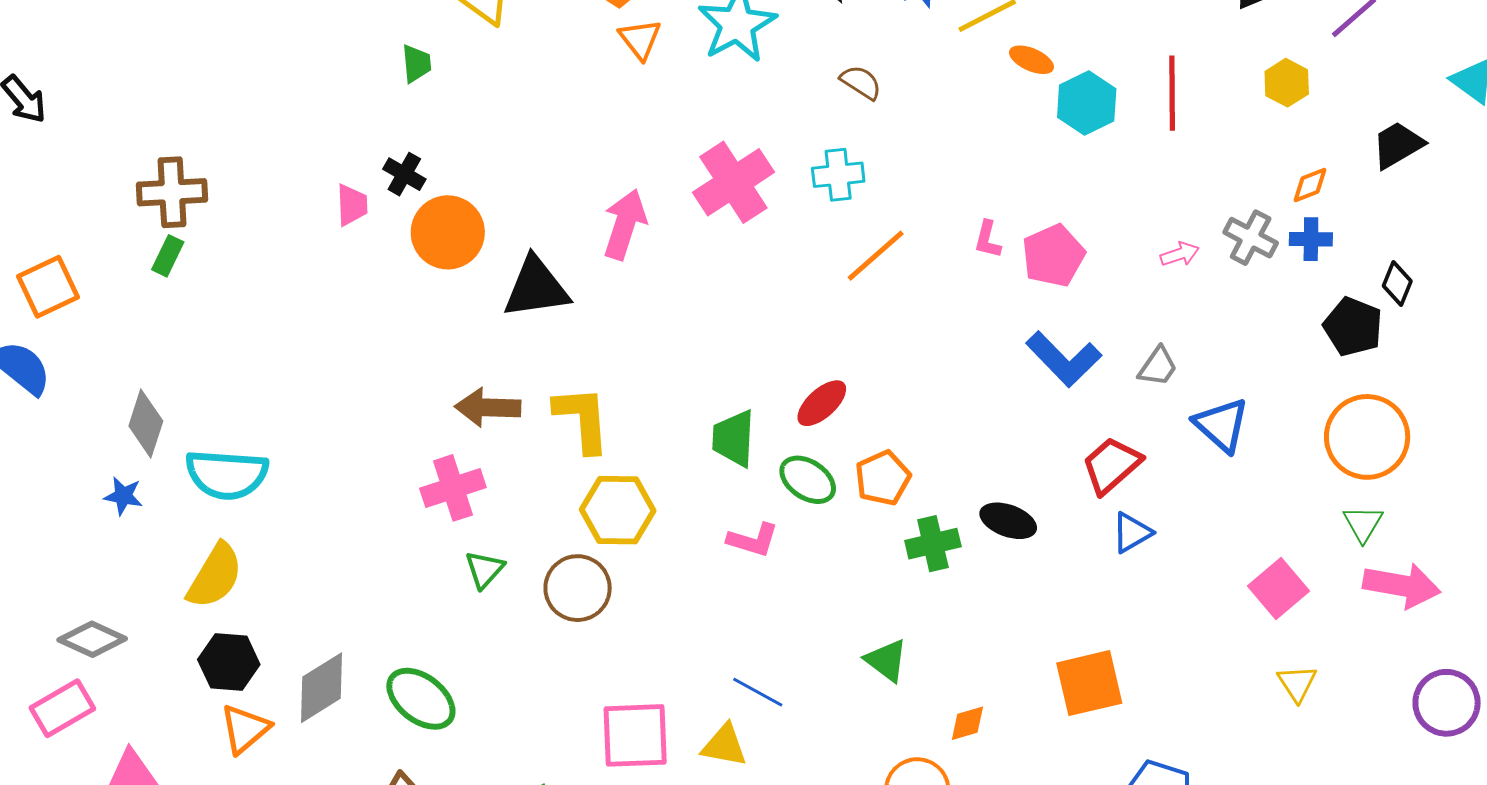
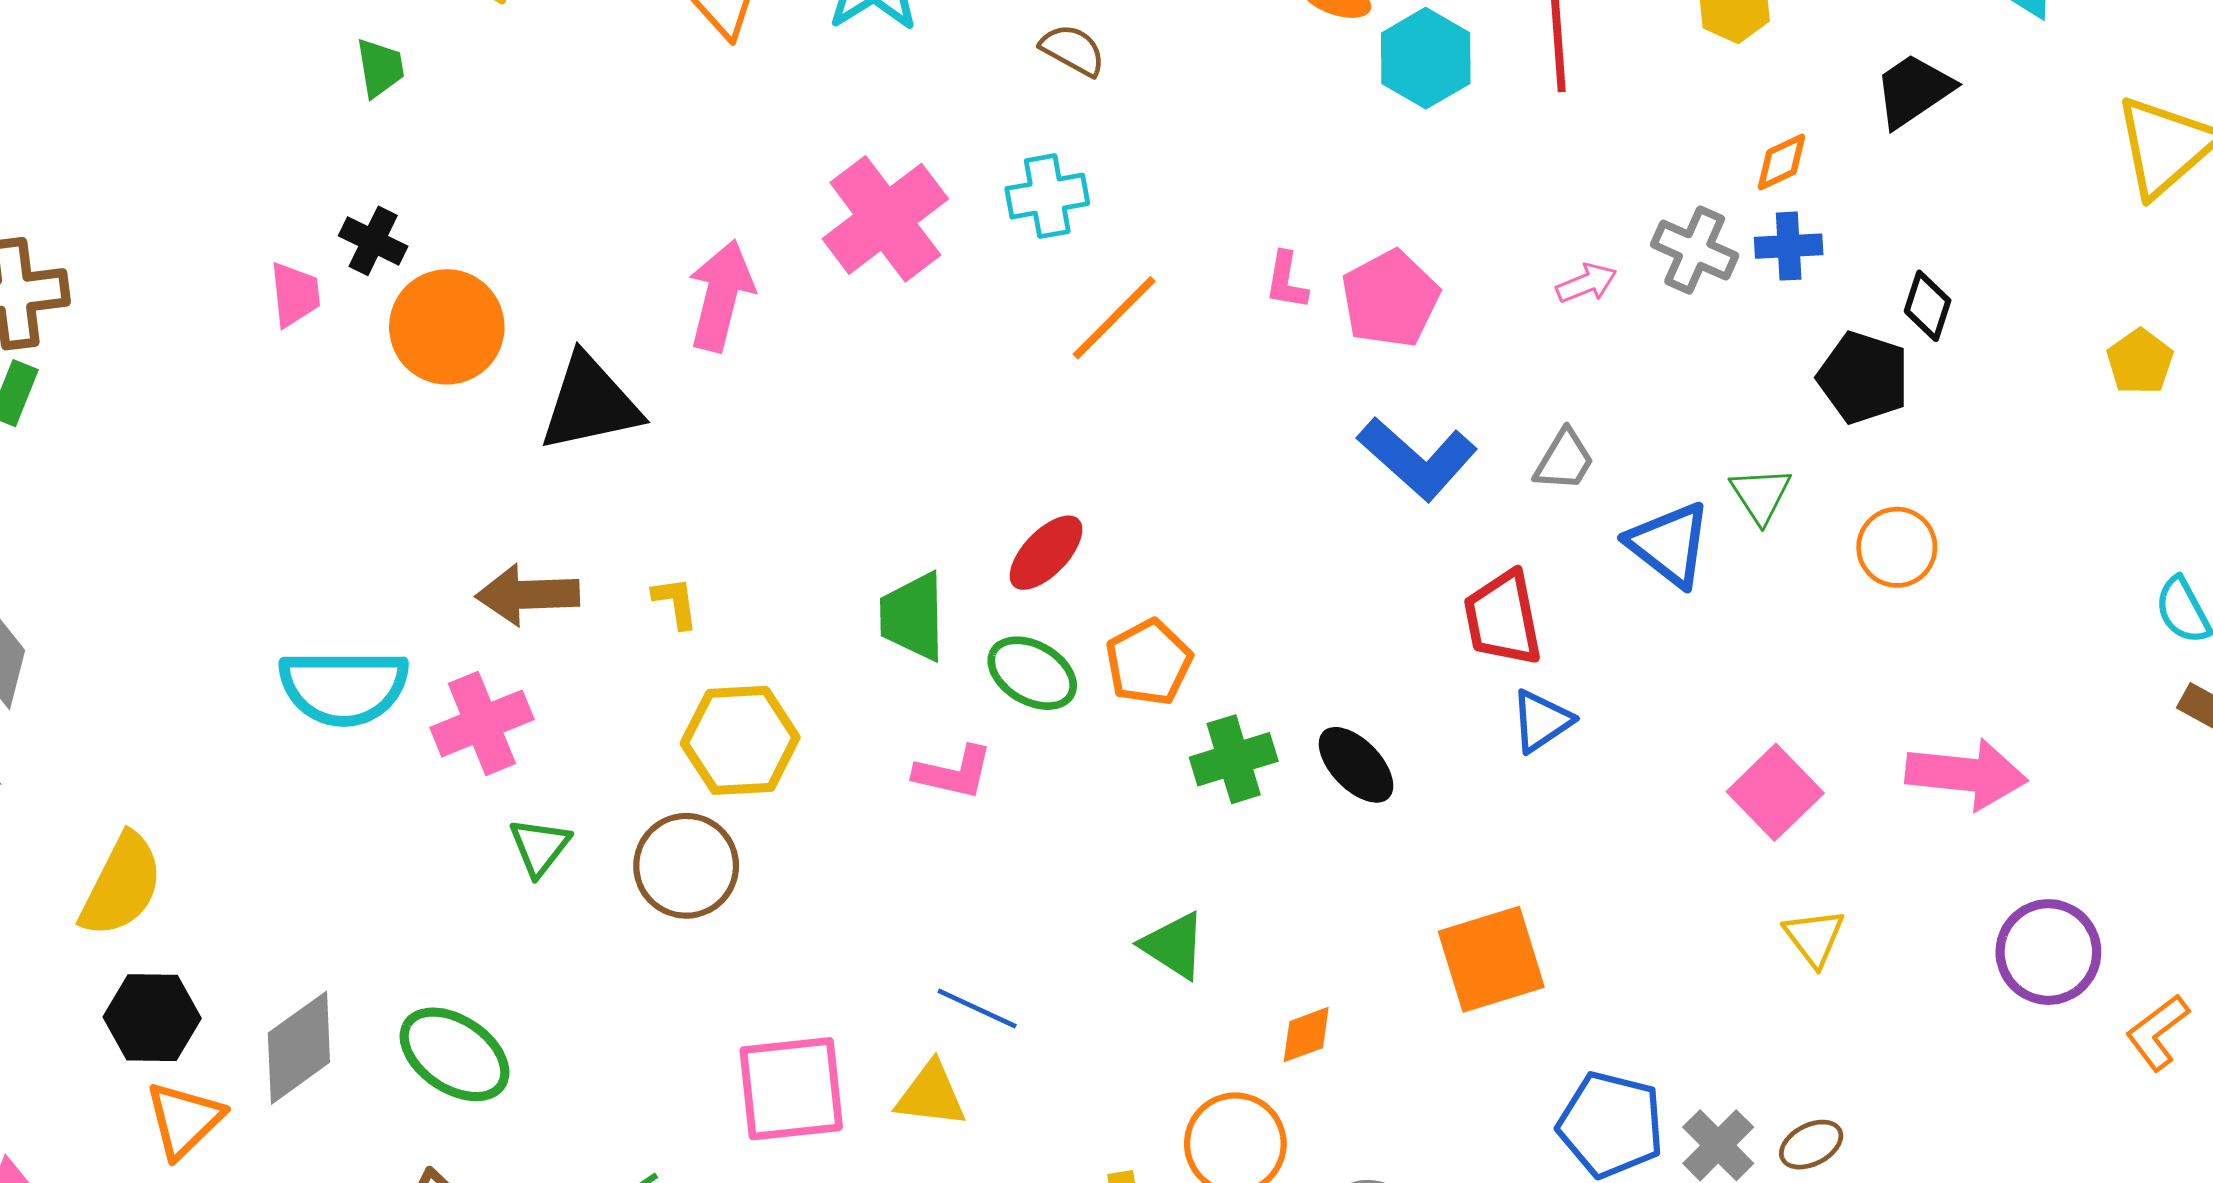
yellow L-shape: (582, 419) -> (676, 603), size x0.5
orange circle: (1367, 437) -> (1897, 547), size x0.6
red trapezoid: (1112, 465) -> (1503, 618), turned -56
cyan semicircle: (227, 474) -> (344, 687), moved
black ellipse: (1008, 521) -> (1356, 765), moved, turned 30
green triangle: (1363, 524) -> (1761, 495), moved

